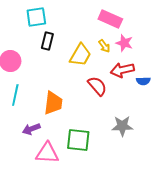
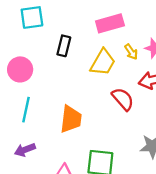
cyan square: (36, 17) -> (32, 17), moved
pink rectangle: (110, 19) -> (110, 23), moved, turned -40
purple arrow: (31, 129) -> (25, 150), moved

